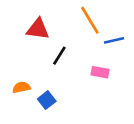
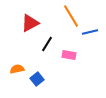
red triangle: (38, 29) -> (30, 23), turned -36
pink rectangle: (100, 72) -> (69, 55), moved

